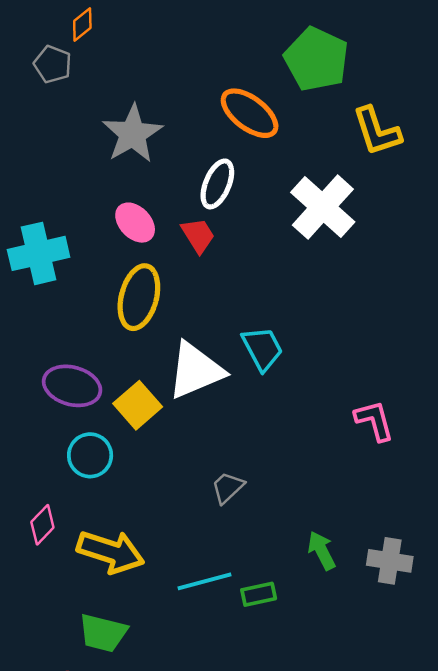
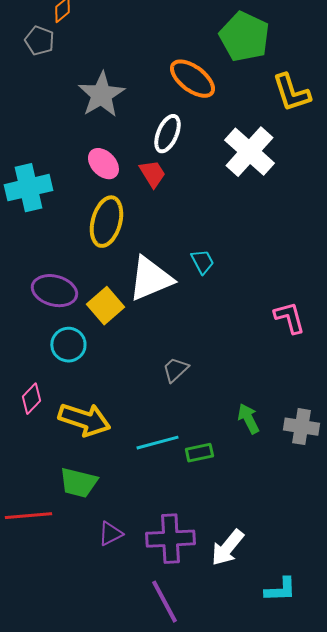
cyan trapezoid: (262, 349) -> (202, 262), size x0.7

